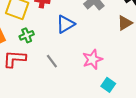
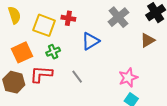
pink star: (92, 59) -> (128, 78), moved

